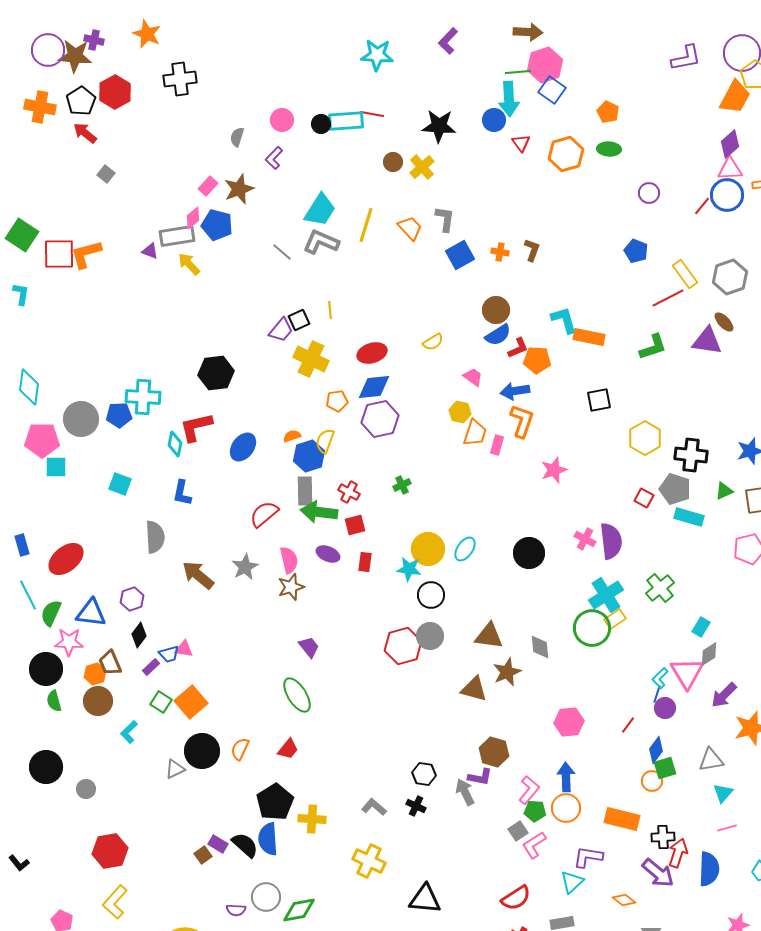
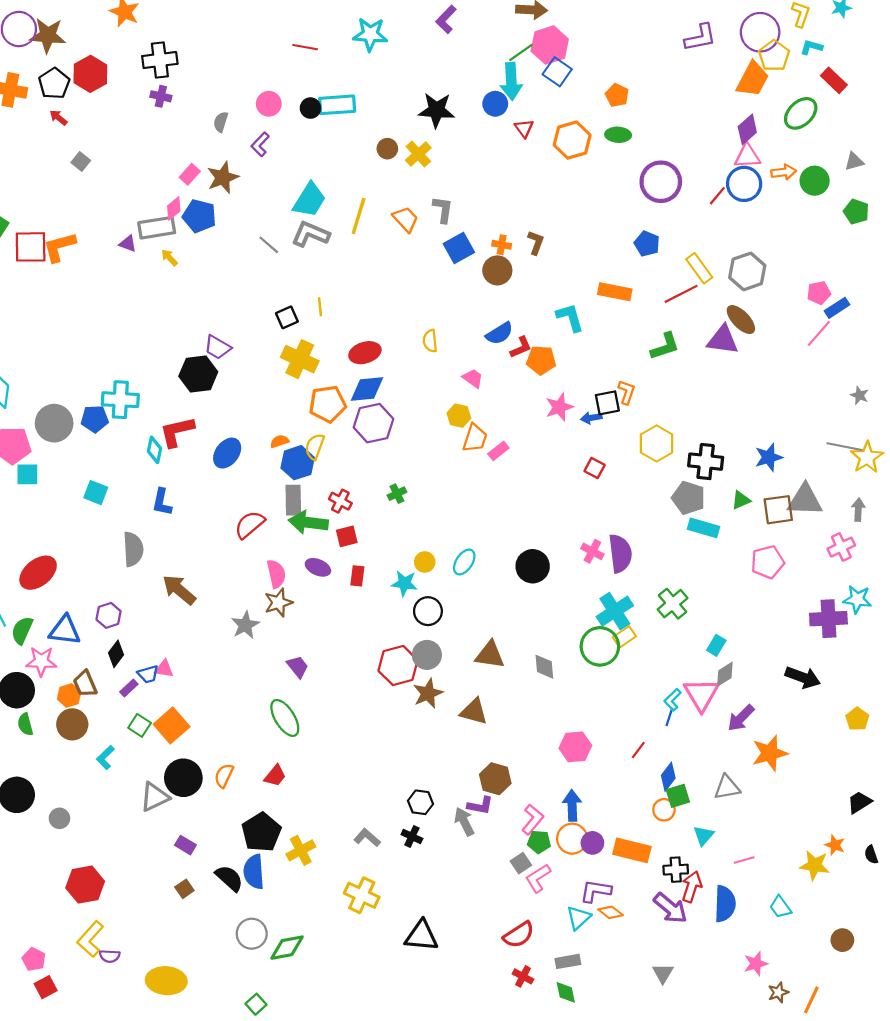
purple cross: (94, 40) -> (161, 96), moved
green line: (518, 72) -> (521, 53), turned -30
red line: (372, 114) -> (305, 47), moved
red arrow: (85, 133) -> (58, 118), size x0.7
purple circle: (649, 193) -> (661, 182), size x1.8
yellow arrow: (189, 264) -> (169, 258), size x0.7
brown circle: (496, 310) -> (497, 270), moved
brown ellipse: (724, 322) -> (741, 320), size x1.4
purple trapezoid: (281, 330) -> (218, 347), moved, turned 80
orange rectangle: (589, 337) -> (615, 292), moved
yellow semicircle: (433, 342) -> (430, 341), turned 115
blue arrow: (515, 391) -> (591, 418), moved, size x0.7
orange pentagon: (337, 401) -> (328, 404), size x1.6
orange L-shape: (522, 421) -> (627, 392), moved, size x0.7
pink rectangle: (497, 445) -> (498, 451), turned 36
pink star: (554, 470) -> (559, 407), moved
red square: (644, 498) -> (595, 468), moved
yellow circle: (428, 549) -> (425, 562), size x0.6
gray star: (245, 567) -> (245, 625), moved
brown star: (507, 672) -> (428, 693), moved
purple circle: (665, 708) -> (592, 843), moved
gray triangle: (175, 769) -> (154, 797), size x1.4
cyan triangle: (723, 793) -> (704, 835), moved
yellow cross: (312, 819) -> (301, 850), turned -32
purple rectangle: (218, 844) -> (185, 845), moved
orange diamond: (624, 900) -> (611, 912), moved
purple semicircle: (236, 910) -> (110, 956), moved

